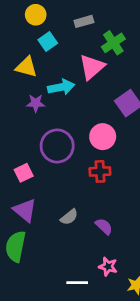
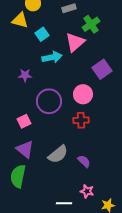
cyan square: (48, 42) -> (42, 34), moved
yellow triangle: (26, 67) -> (20, 20), moved
purple star: (36, 103) -> (25, 75), moved
gray semicircle: (69, 217) -> (58, 154), size x1.5

